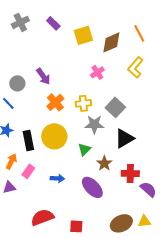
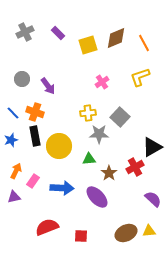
brown diamond: (111, 42) -> (116, 38), moved
yellow L-shape: (135, 67) -> (140, 77), turned 30
gray circle: (17, 83) -> (22, 79), moved
orange cross: (55, 102) -> (35, 112), moved, turned -30
black triangle: (124, 138) -> (152, 147), moved
black rectangle: (28, 140) -> (35, 136), moved
green triangle: (84, 149) -> (89, 159), turned 40
red cross: (130, 173) -> (135, 167), moved, turned -30
blue arrow: (57, 178) -> (62, 188), size x1.6

